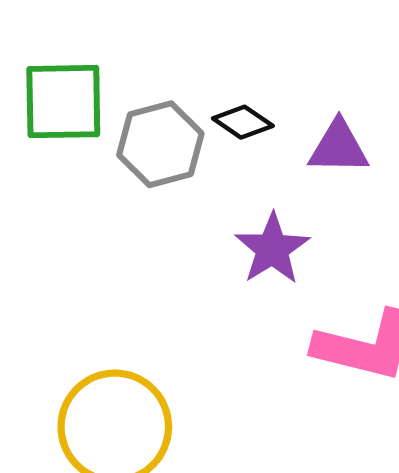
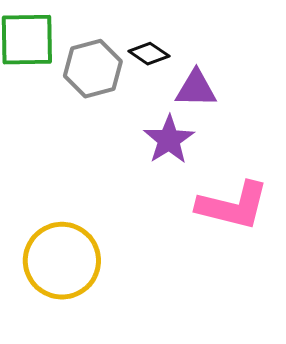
purple triangle: (339, 147) -> (196, 89), moved

